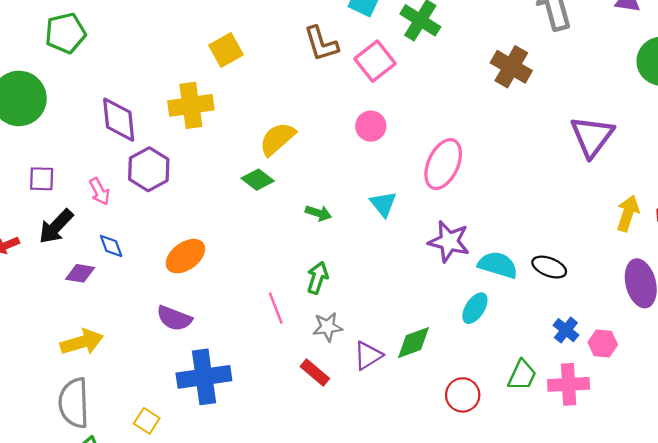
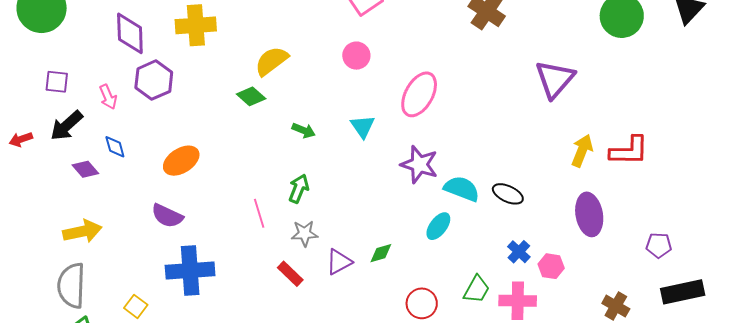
purple diamond: (80, 273) -> (85, 169), turned 36
green diamond: (413, 343) -> (381, 253), size x0.7

